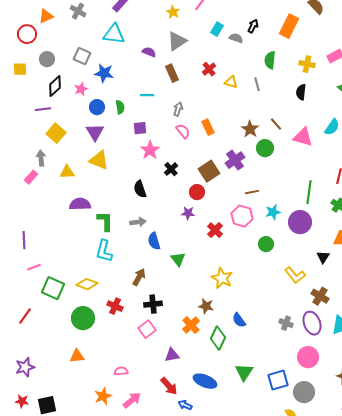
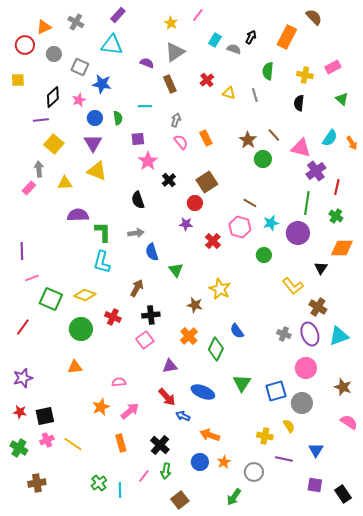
gray circle: (47, 59) -> (54, 54), moved
purple cross: (235, 160) -> (316, 171), moved
brown line: (252, 192) -> (250, 203), turned 40
brown star: (206, 306) -> (195, 305), moved

